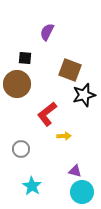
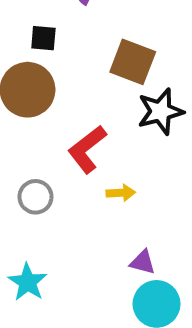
gray circle: (21, 149) -> (35, 197), moved
cyan star: (32, 186) -> (28, 282), moved

